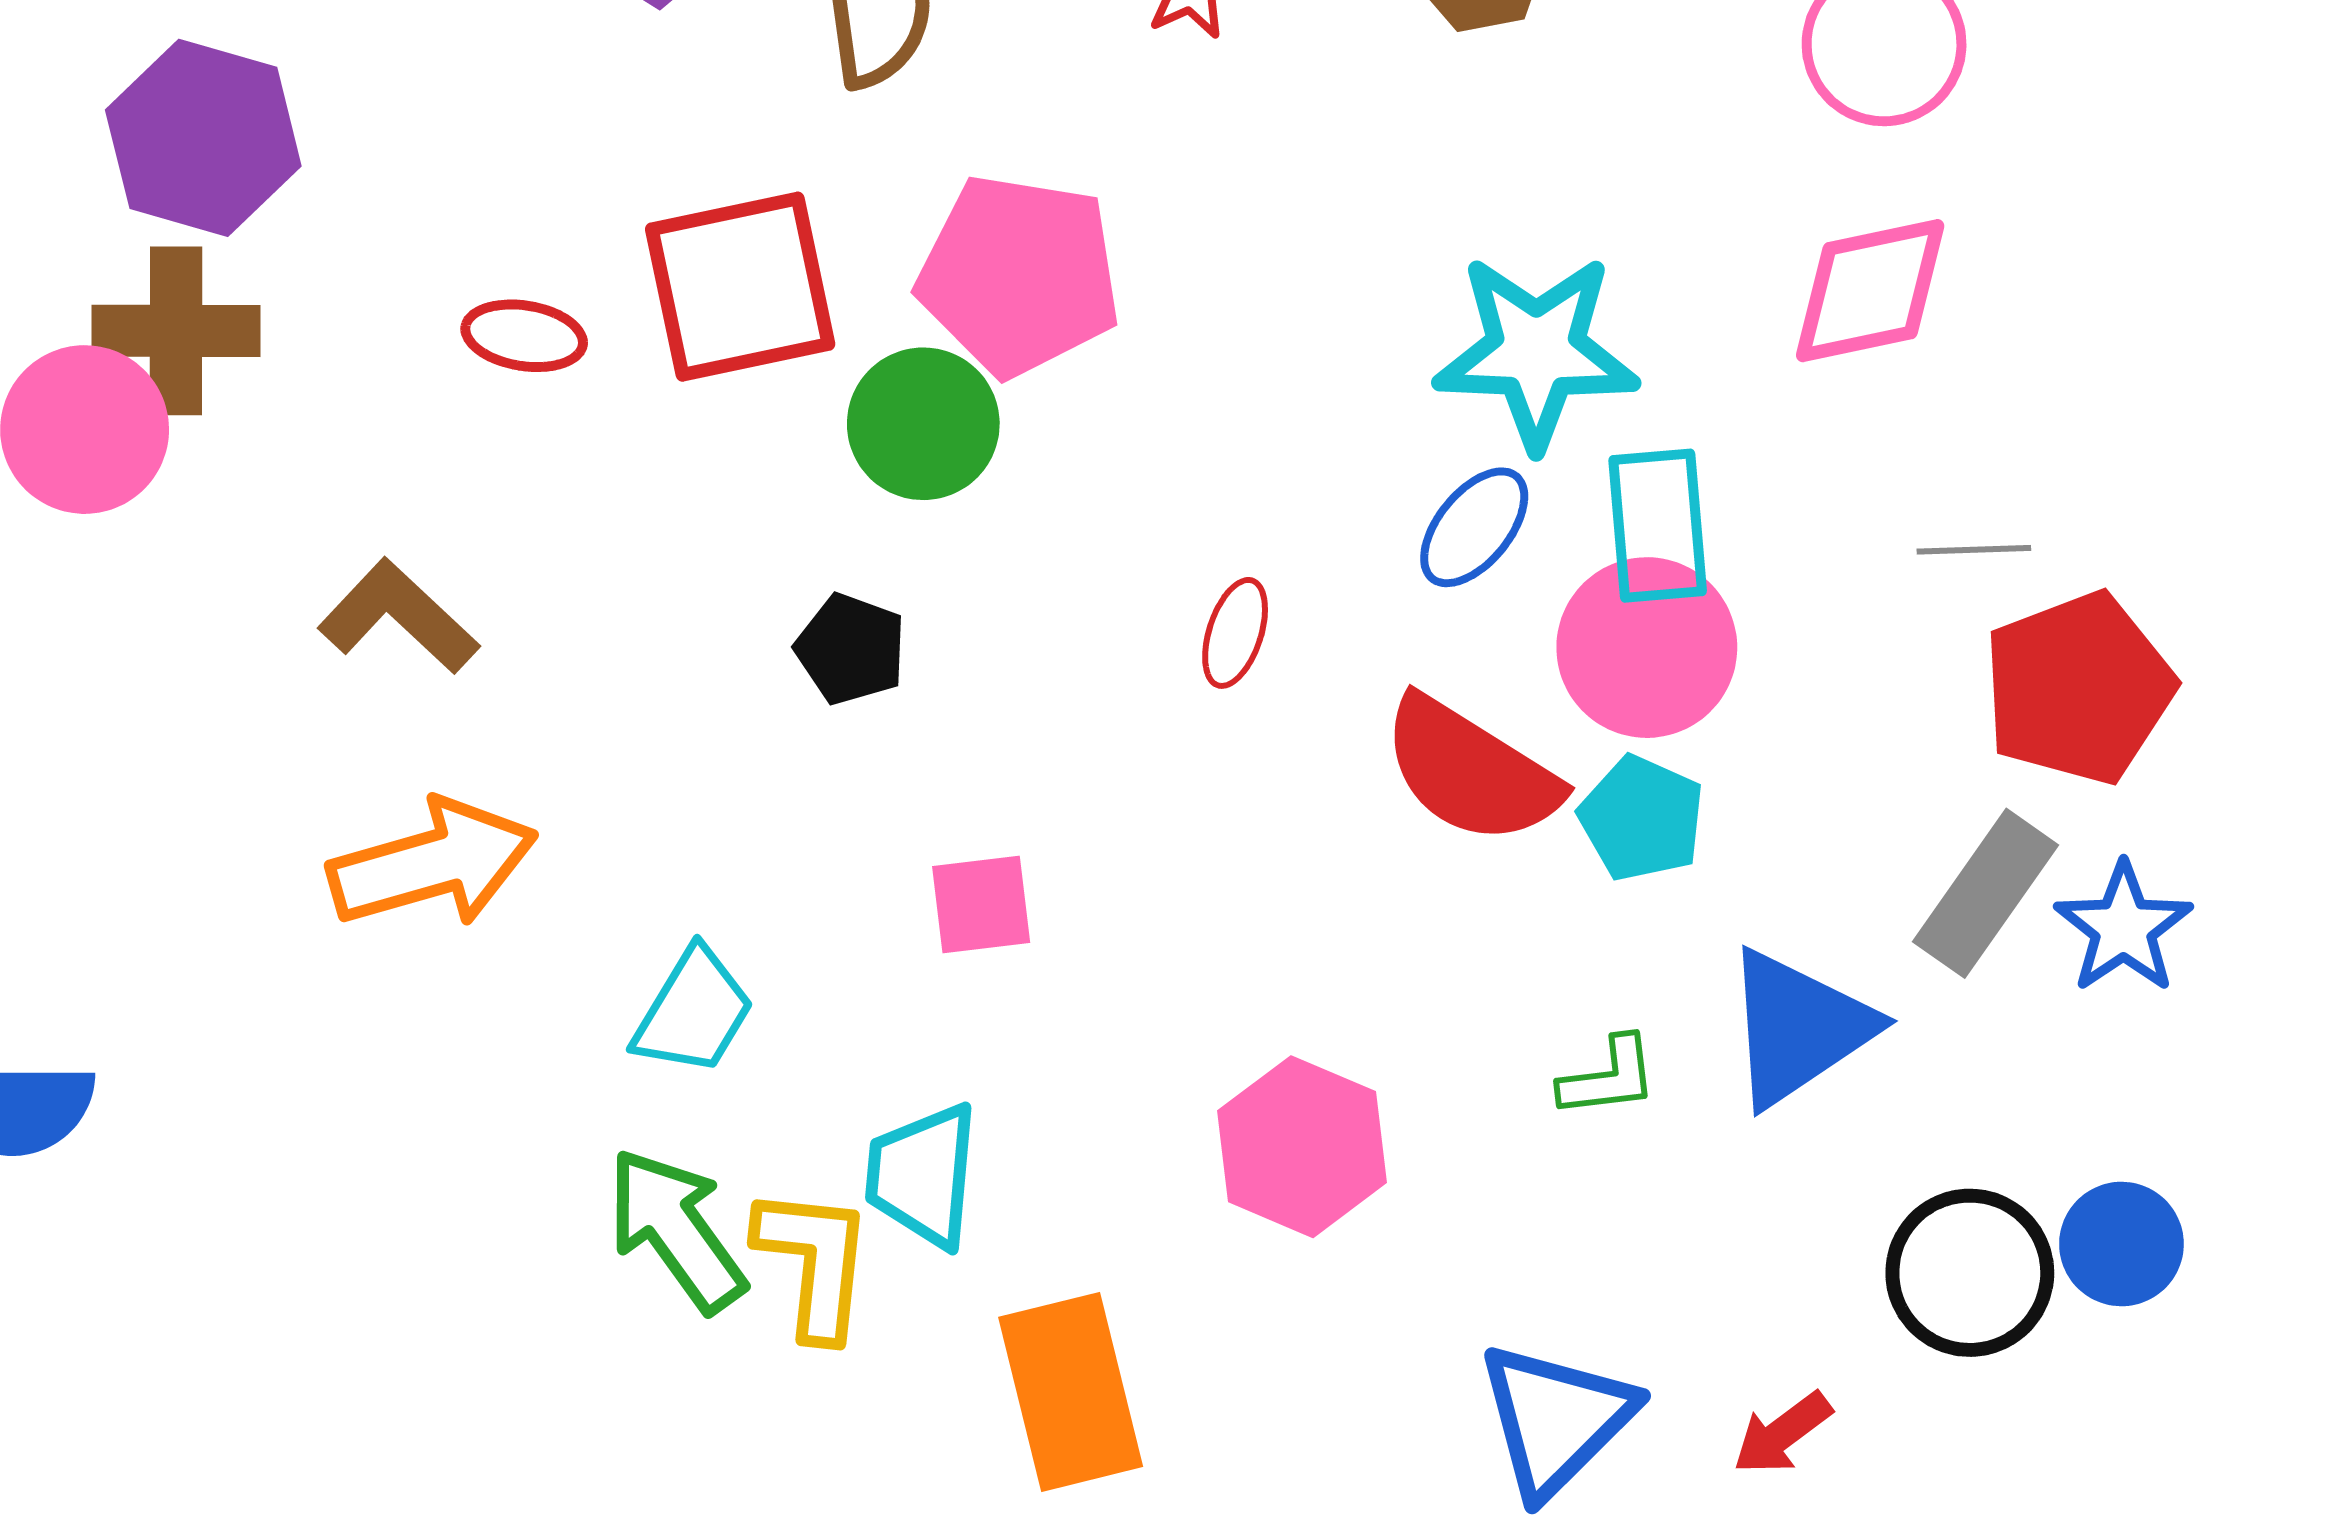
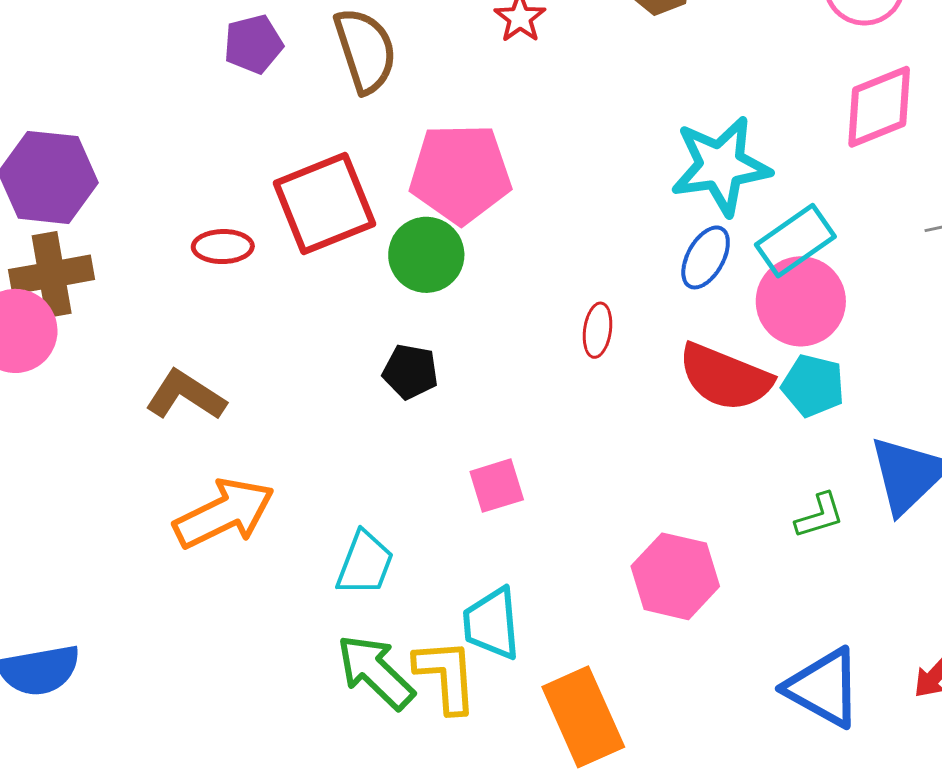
cyan rectangle: (1658, 526) -> (795, 241), turned 70
blue triangle: (1556, 1419) -> (824, 688), turned -36

